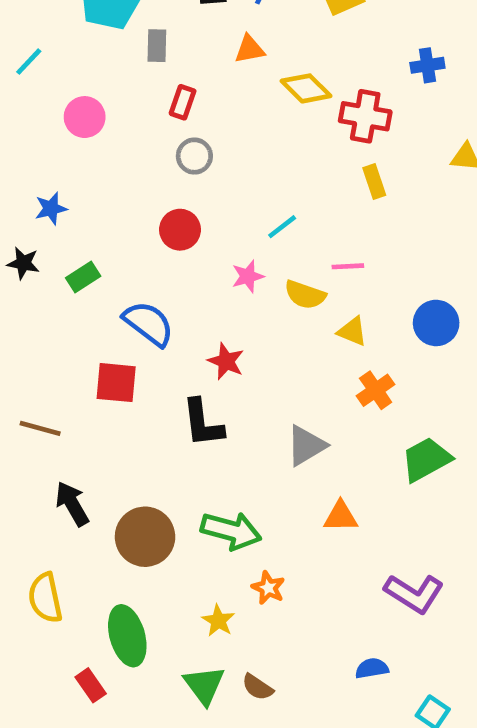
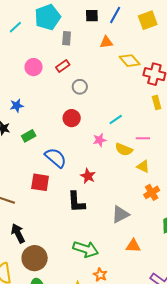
cyan line: (29, 62) -> (15, 27), moved
red rectangle: (183, 102) -> (63, 66), moved, turned 32
brown circle: (145, 537) -> (35, 258), moved

